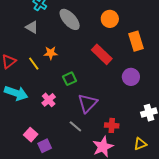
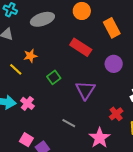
gray ellipse: (70, 19) -> (42, 19), turned -55
pink cross: (49, 100) -> (27, 103), moved
purple triangle: (87, 103) -> (85, 90), moved
red cross: (112, 125) -> (116, 114), moved, turned -32

